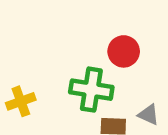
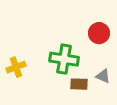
red circle: (124, 51) -> (99, 33), moved

